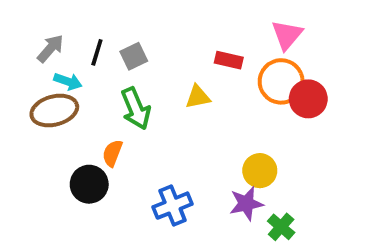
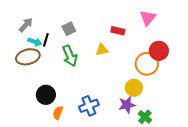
black line: (97, 52) -> (46, 40), moved
orange circle: (281, 81) -> (147, 64), moved
orange semicircle: (112, 153) -> (58, 113), moved

